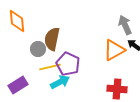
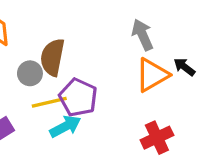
gray arrow: (125, 25) -> (142, 35), moved
red cross: (117, 89) -> (157, 138), turned -30

